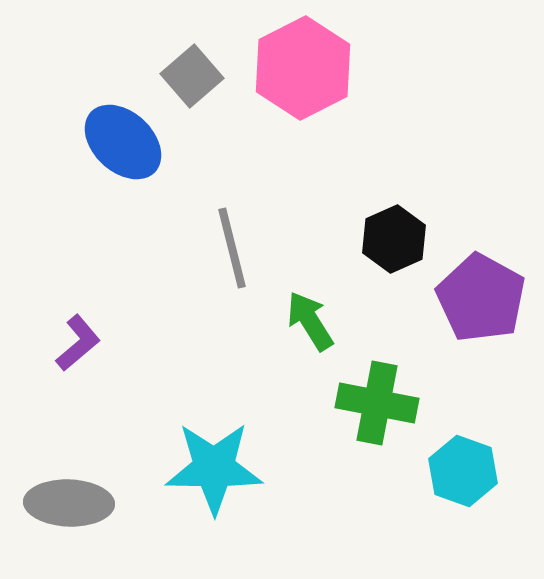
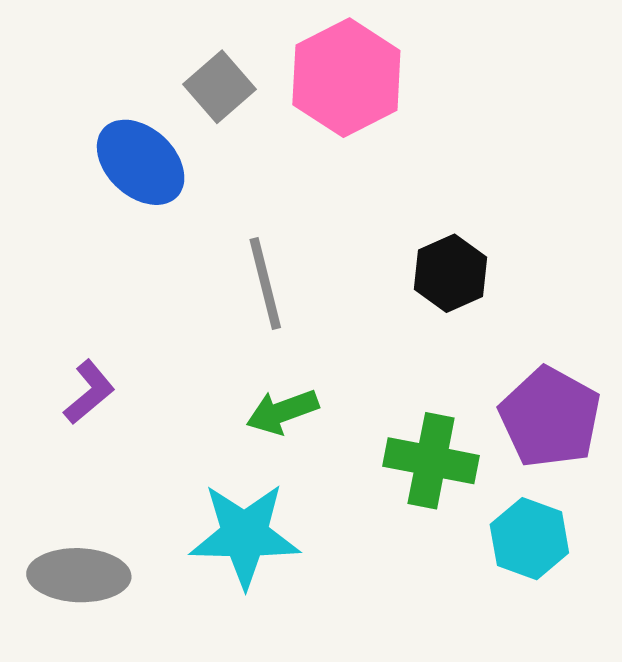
purple pentagon: (481, 298) -> (550, 417), moved
green arrow: (310, 321) -> (282, 412), moved, turned -78

